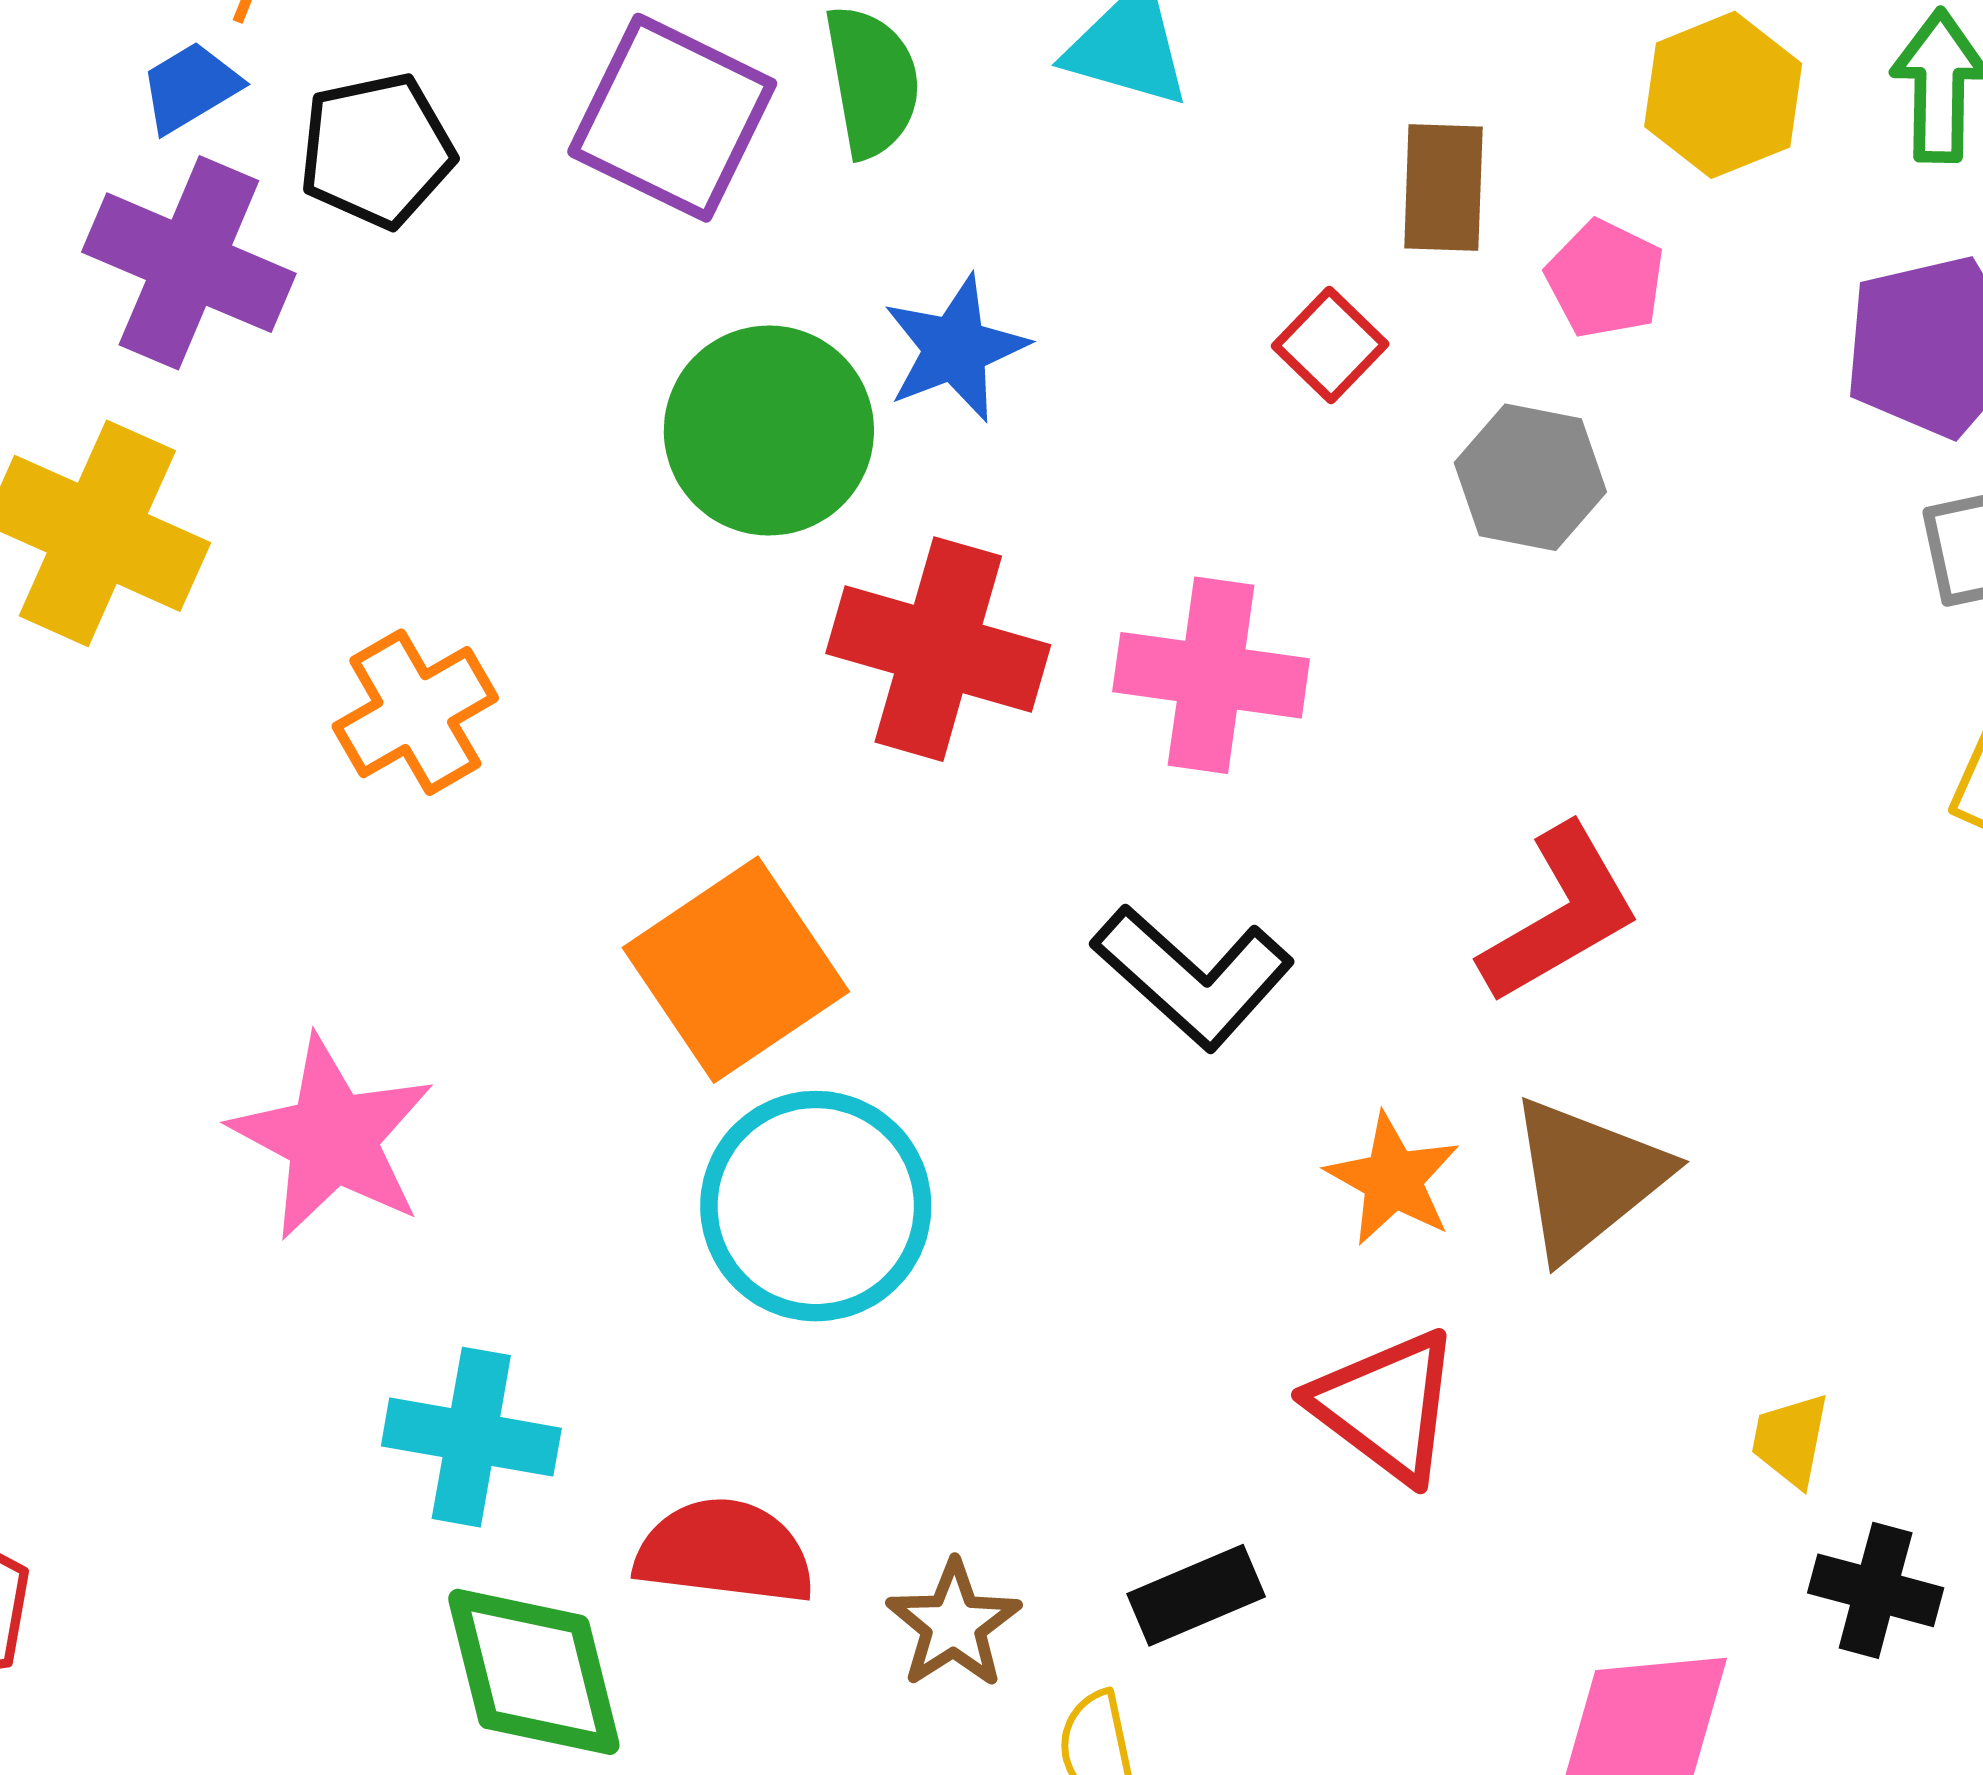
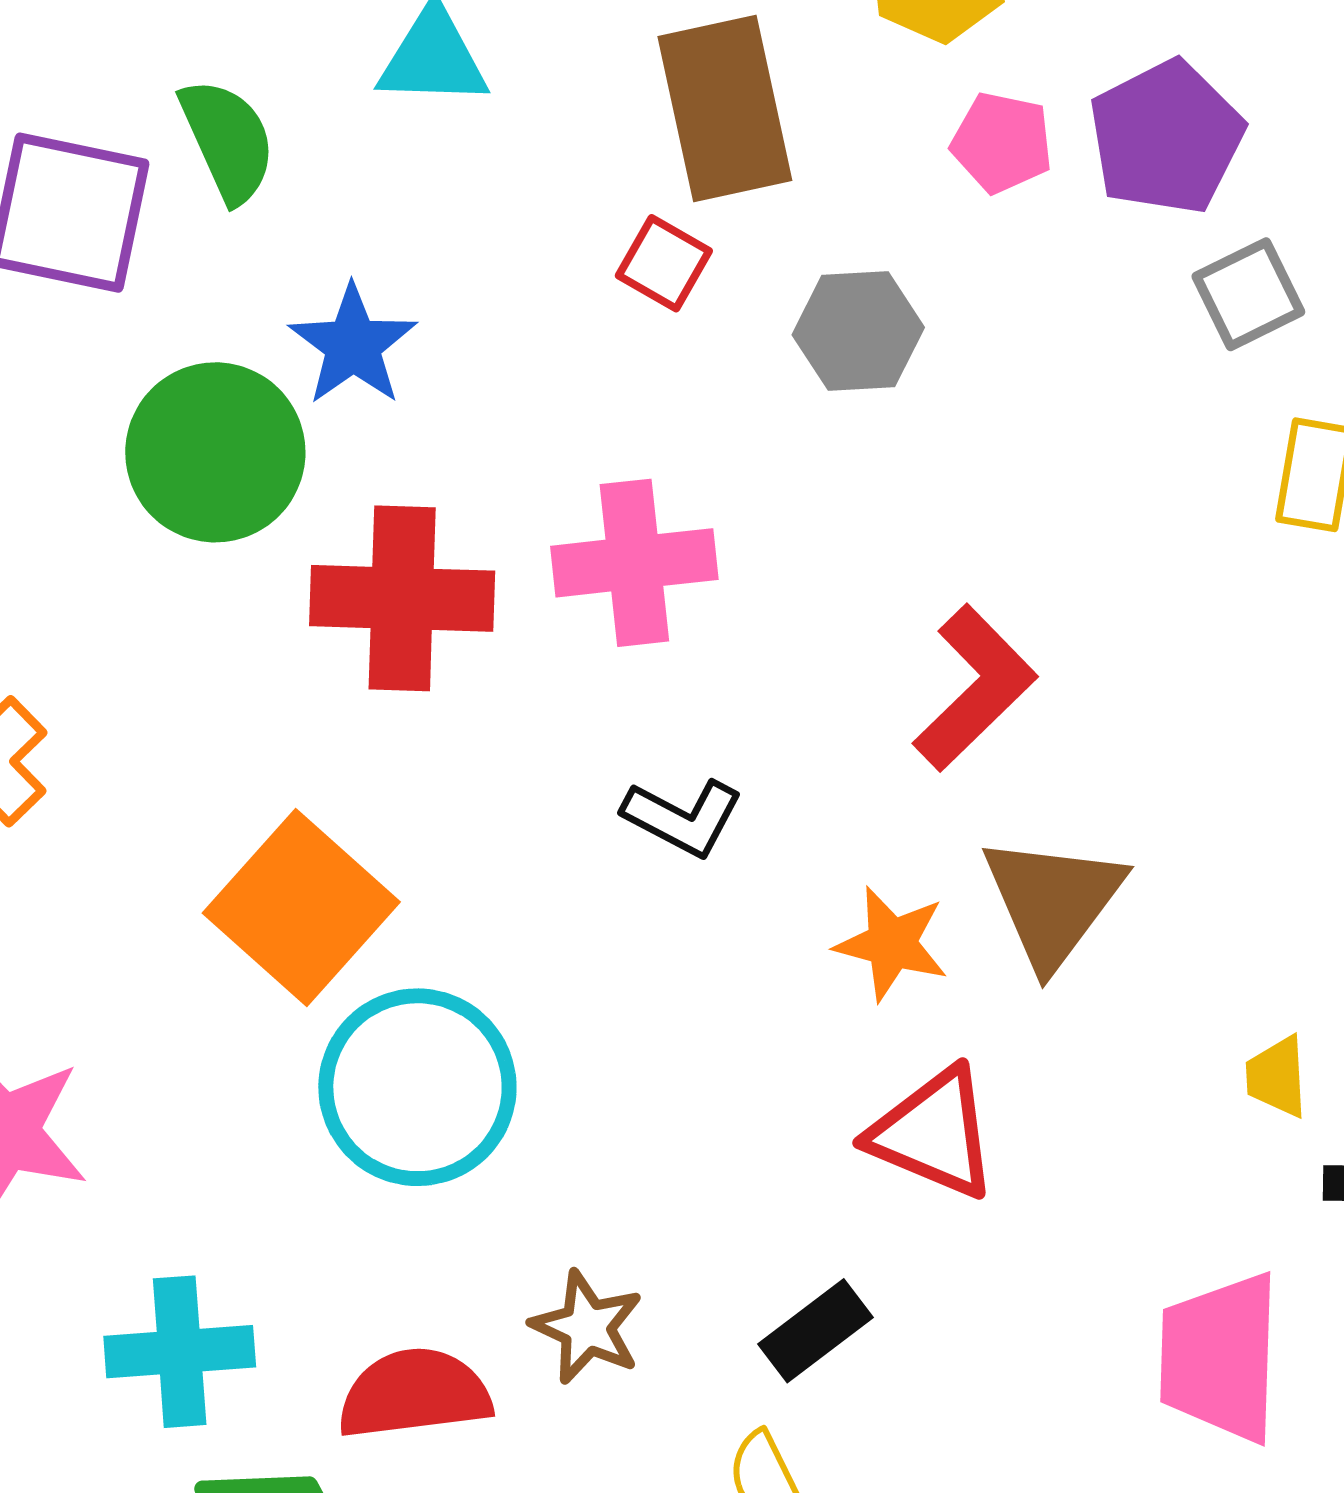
brown rectangle: (1443, 188) -> (725, 108), size x1.6
pink pentagon: (1605, 279) -> (1002, 143), moved
black L-shape: (1193, 977) -> (683, 817), size x0.7
brown star: (954, 1624) -> (587, 1327), moved

